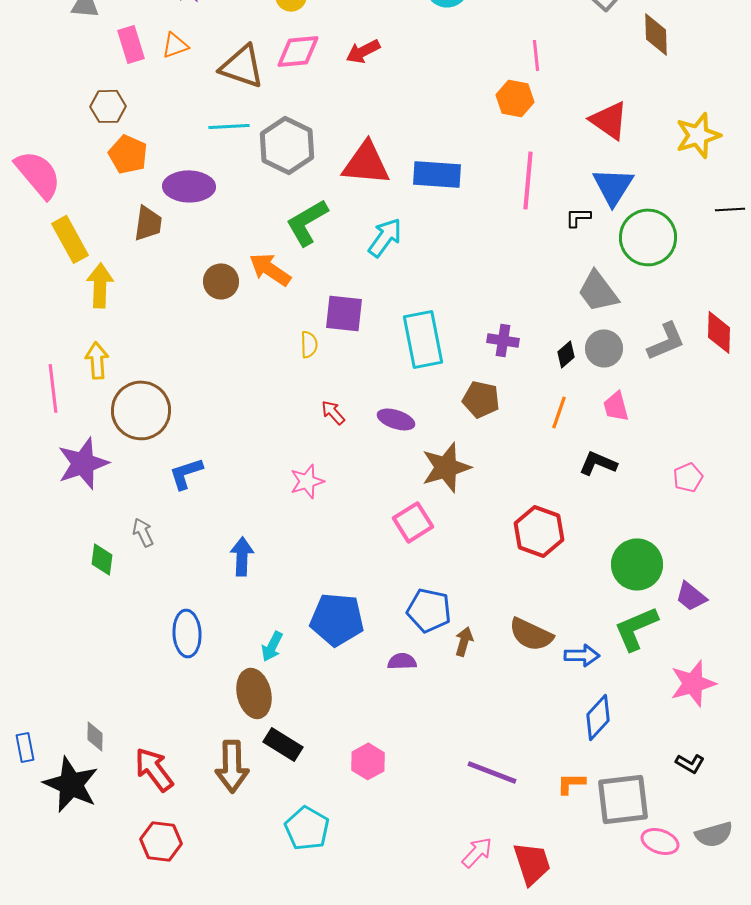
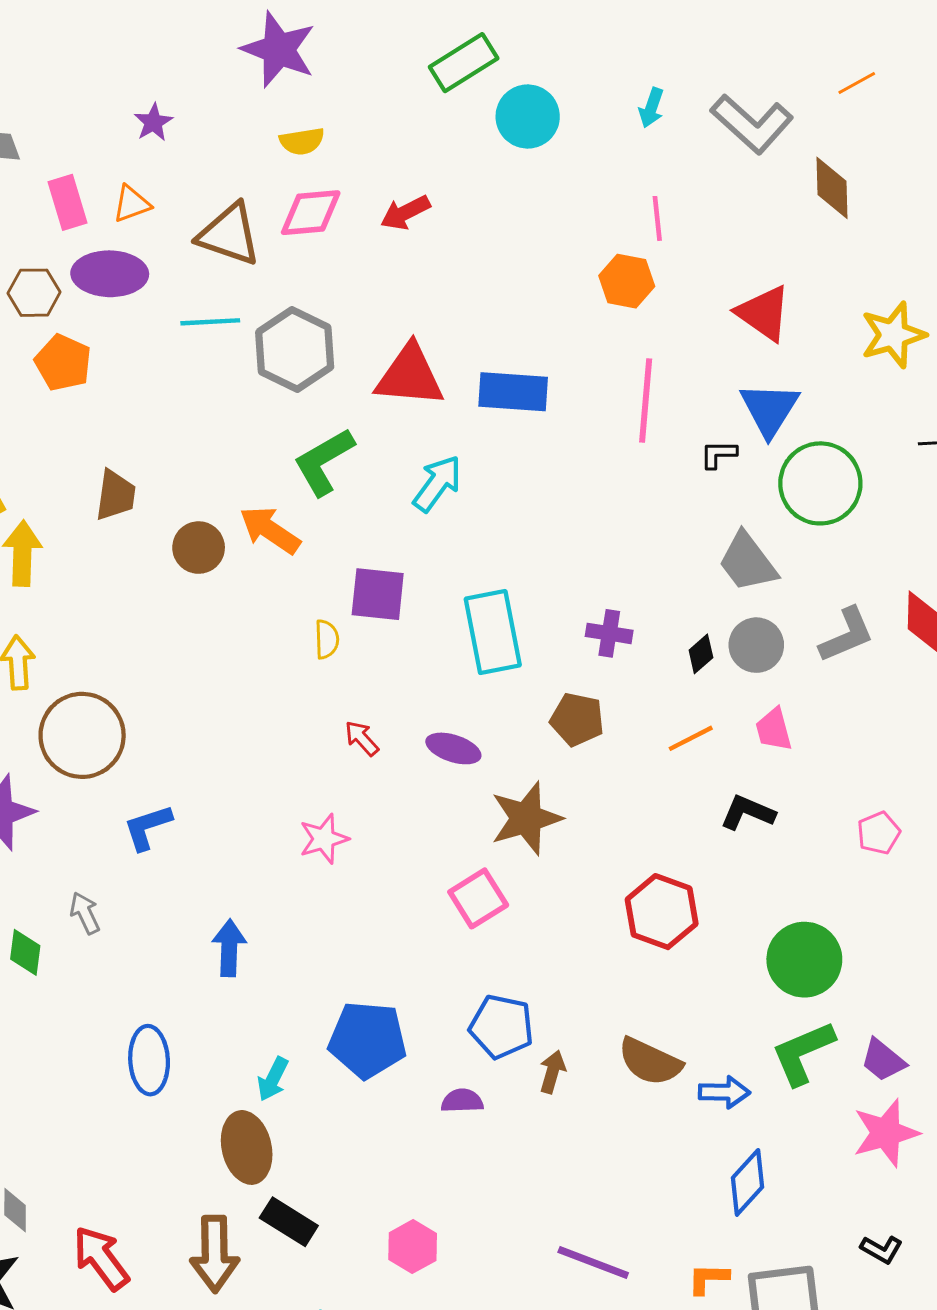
purple ellipse: (189, 186) -> (110, 274), moved
brown trapezoid: (148, 223) -> (116, 495), moved
orange line: (559, 412) -> (691, 738), turned 44
purple trapezoid: (691, 596) -> (883, 1060), moved

